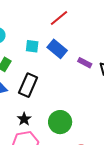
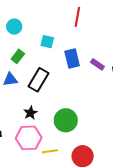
red line: (59, 18) -> (77, 17), turned -48
blue rectangle: (57, 49) -> (72, 59), moved, turned 30

